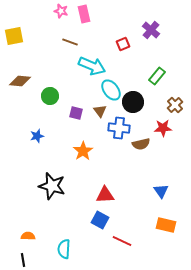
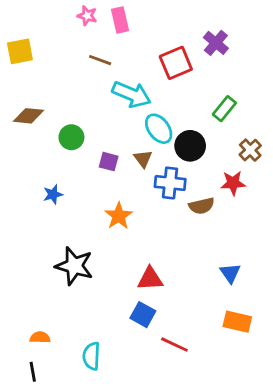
red square: (123, 44) -> (176, 63), size x1.6

